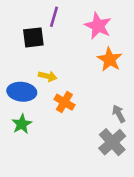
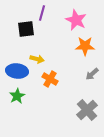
orange star: (110, 59) -> (85, 46), turned -30
gray arrow: (119, 114) -> (92, 74), moved, turned -104

